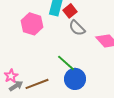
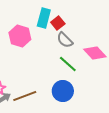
green line: (66, 63) -> (68, 64), moved

